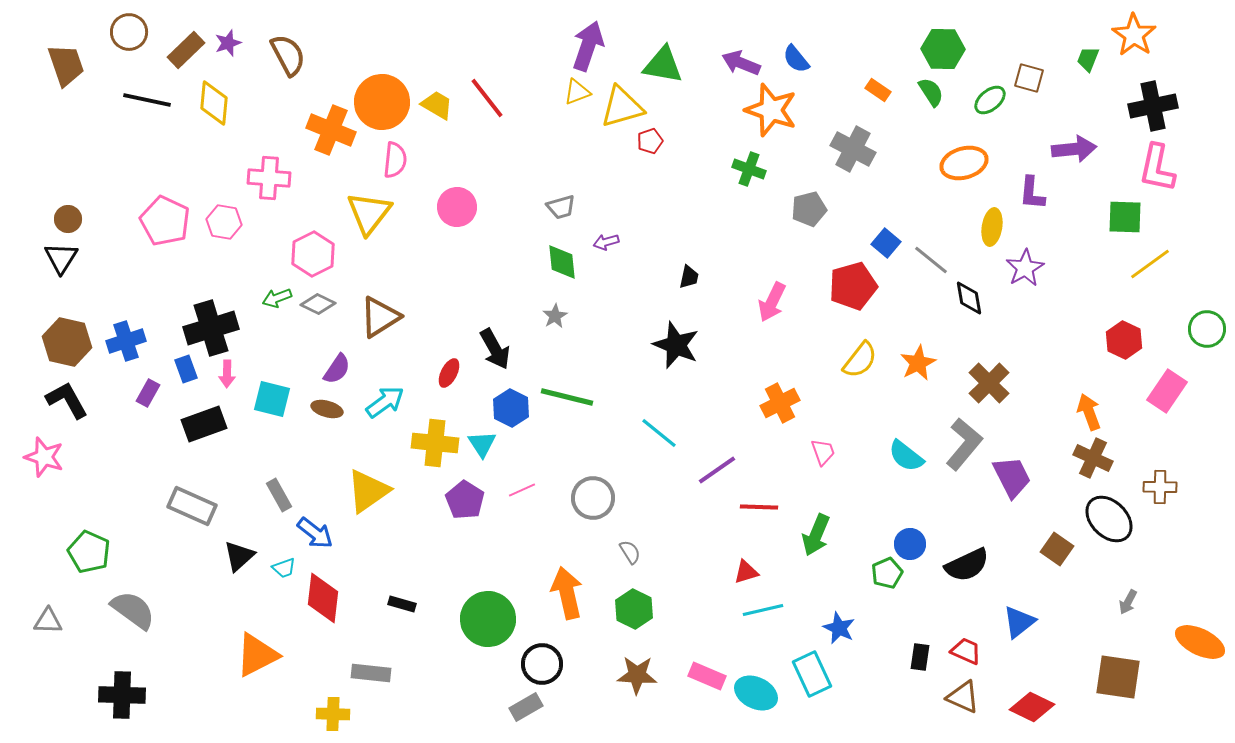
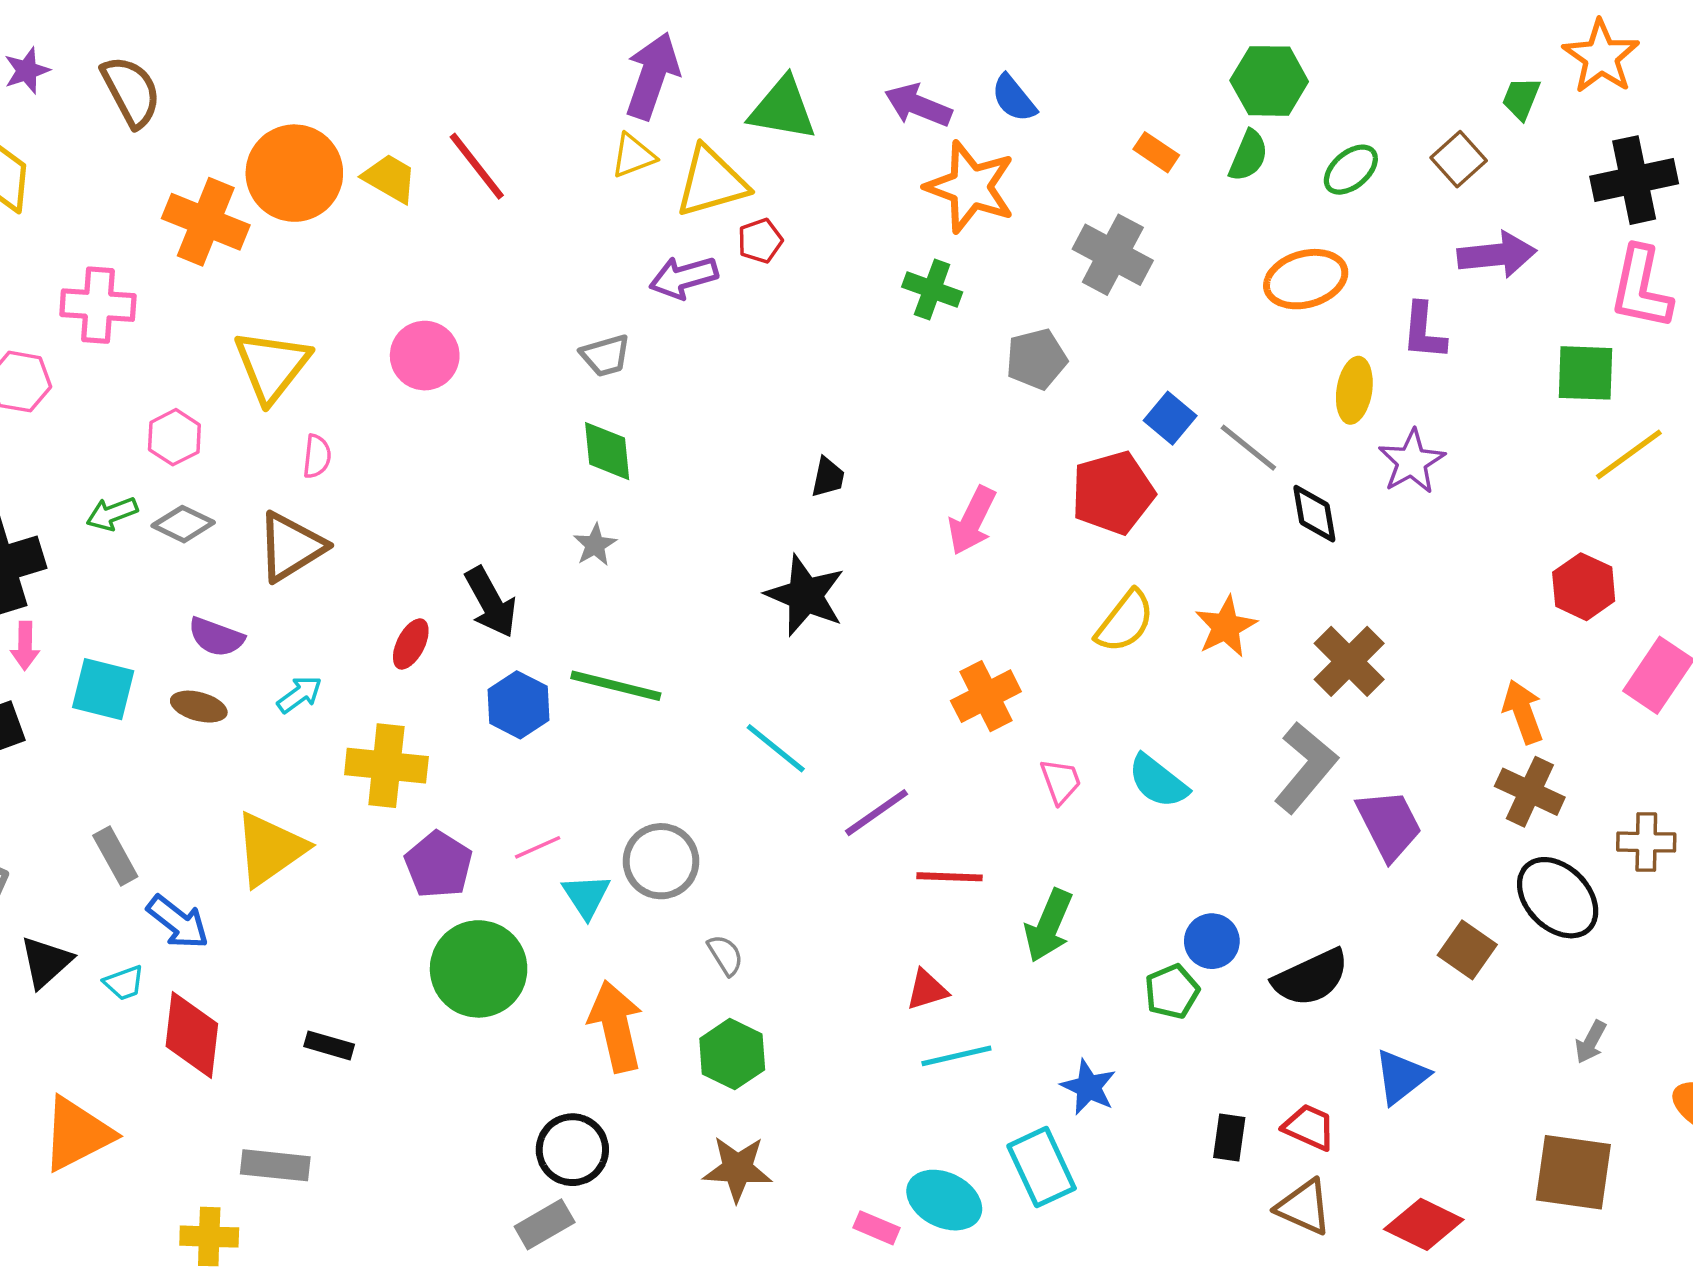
brown square: (1029, 78) -> (1459, 159), moved, turned 32
green semicircle: (931, 92) -> (1248, 156), turned 56
pink semicircle: (395, 160) -> (317, 456), moved, size x0.7
purple arrow: (606, 242) -> (684, 277), moved, size x1.5
pink hexagon: (313, 254) -> (174, 437), size x0.7
purple semicircle: (337, 369) -> (216, 637), turned 76
cyan arrow: (385, 402) -> (300, 694), size x0.7
cyan triangle: (482, 444) -> (586, 896), moved
cyan semicircle: (906, 456) -> (1158, 781), moved
green circle: (488, 619) -> (479, 969), moved
pink rectangle: (707, 676) -> (876, 1228), moved, size x0.7

